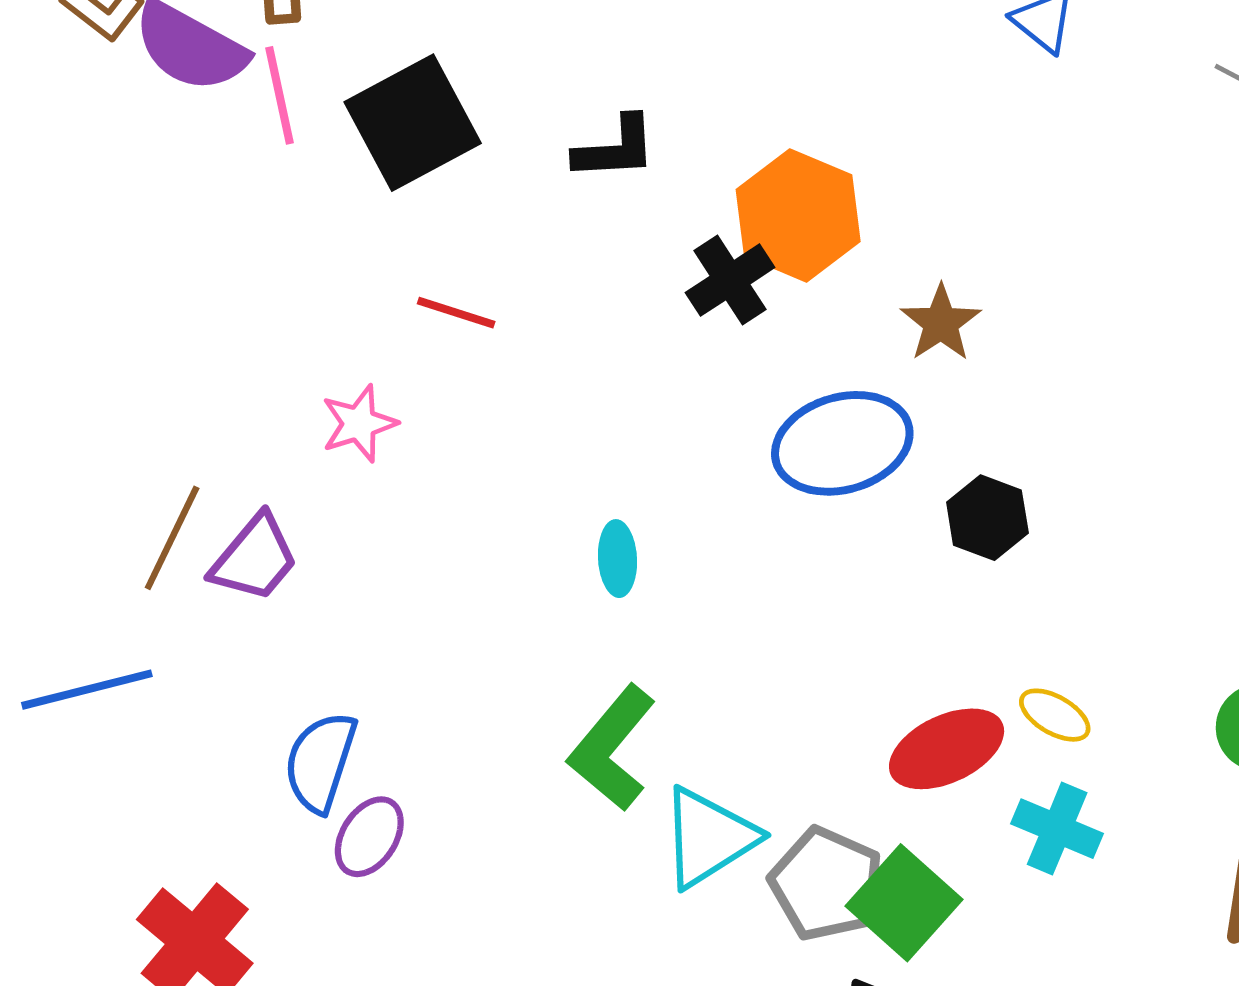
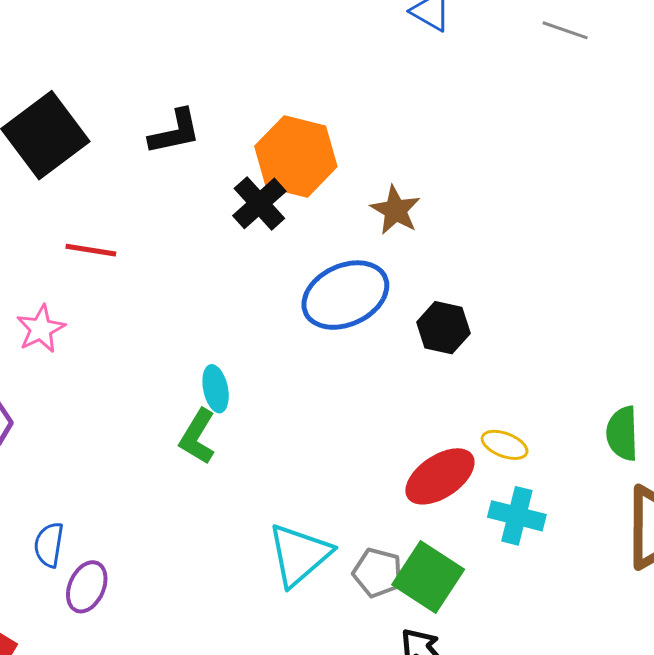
green L-shape: (612, 748) -> (198, 437), moved, size x0.7
blue semicircle: (320, 762) -> (49, 545), size x0.7
gray pentagon: (826, 884) -> (378, 573), size x0.7

